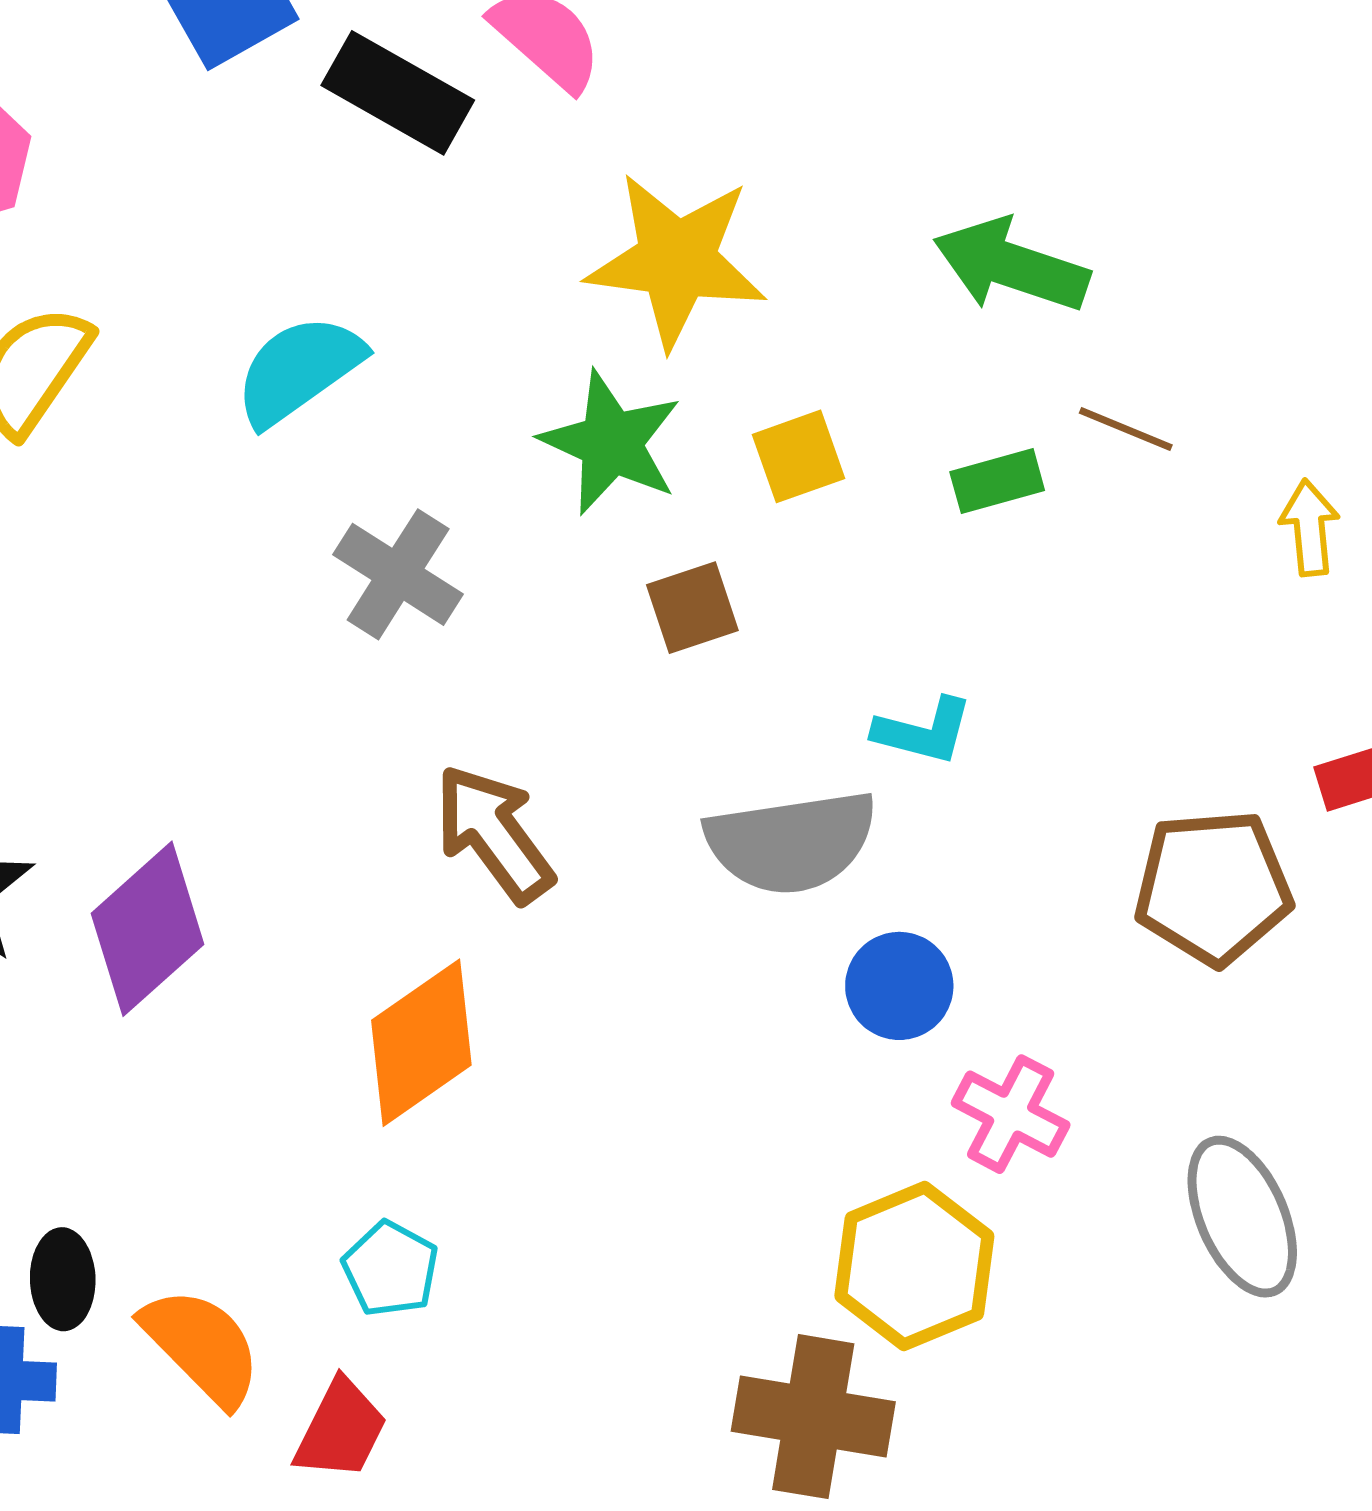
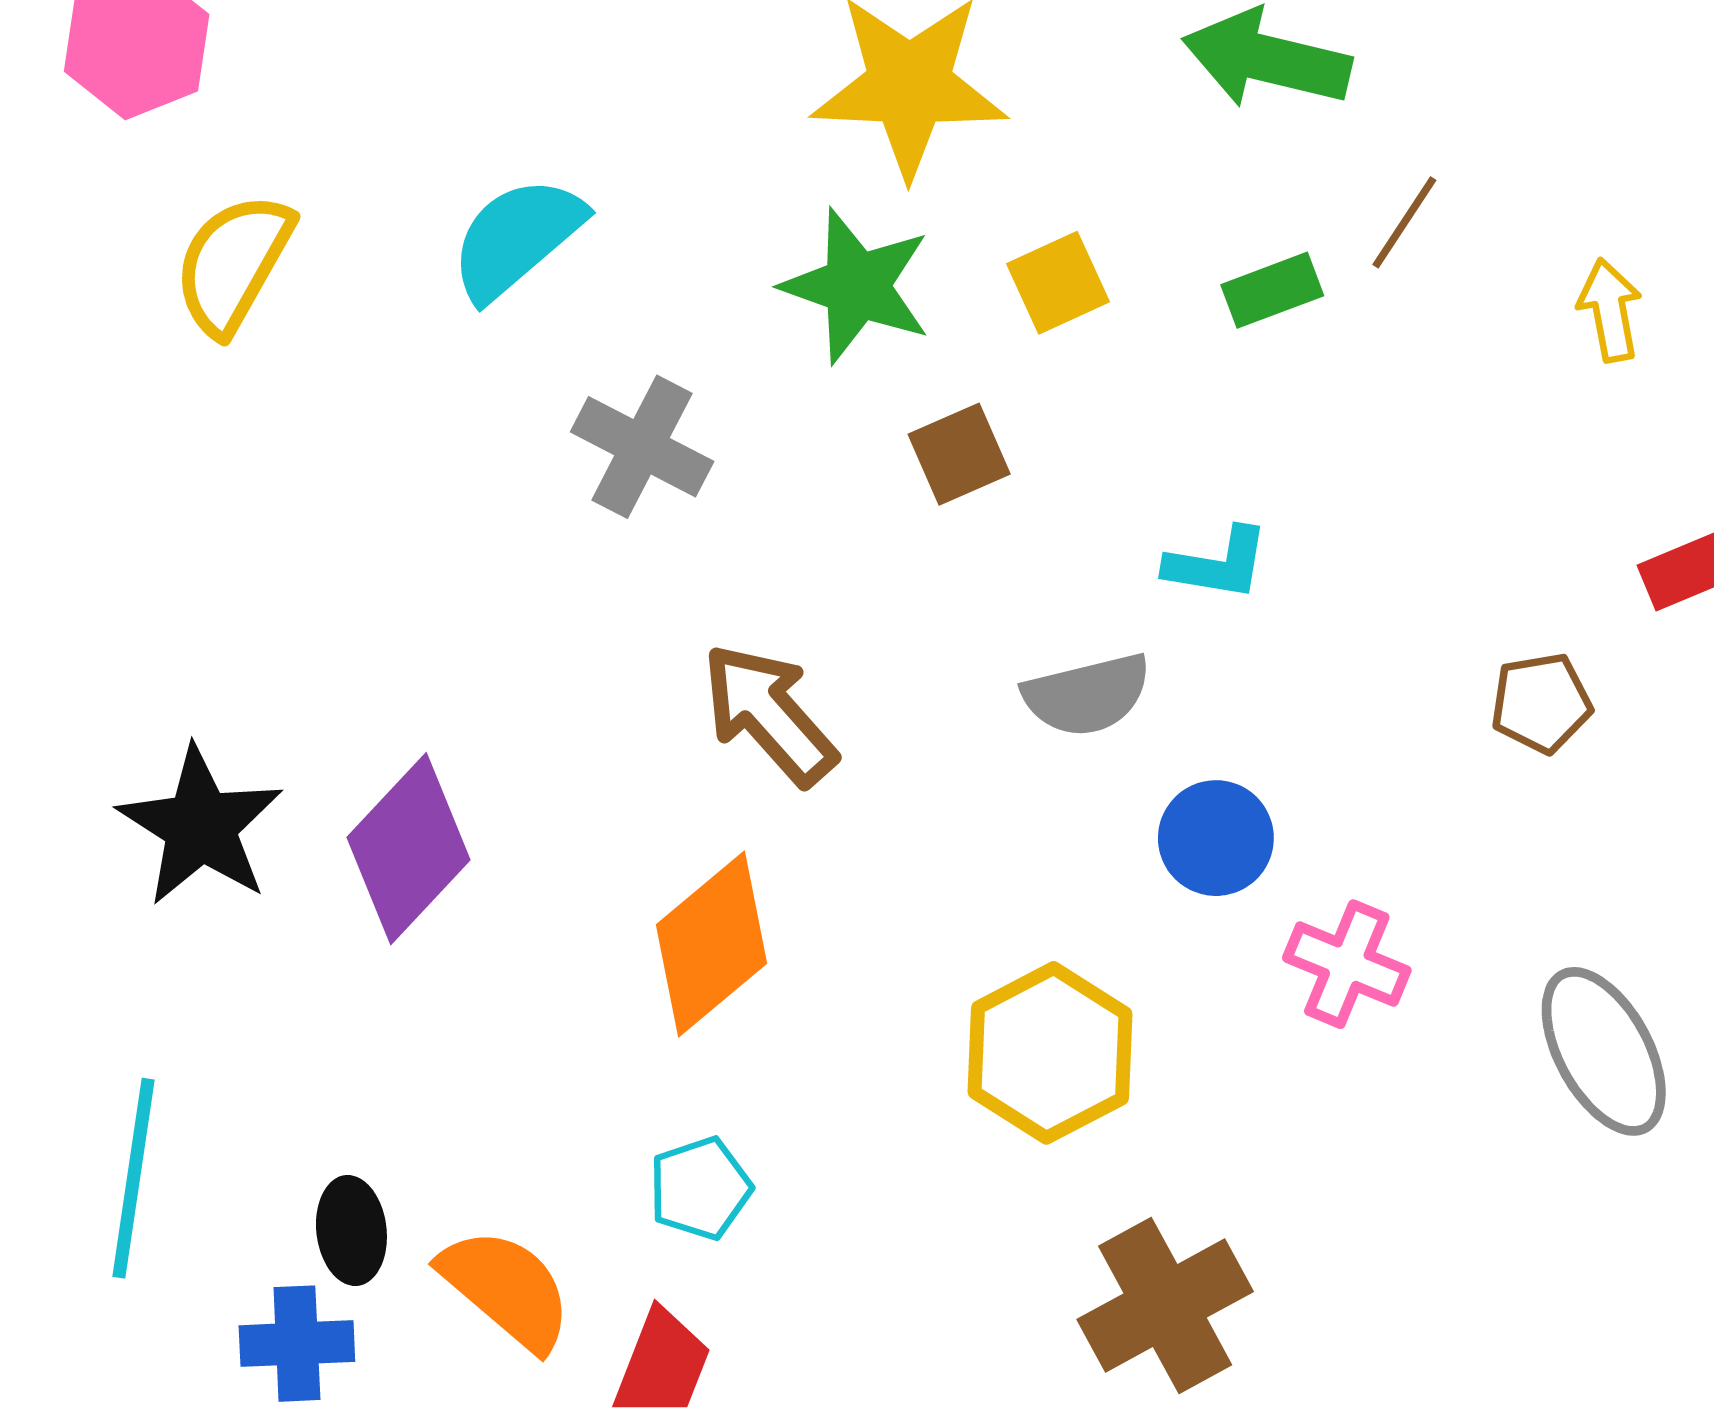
brown line: (1126, 429) -> (1404, 222), turned -74
gray semicircle: (791, 842) -> (1087, 695), size x0.7
brown pentagon: (1213, 887) -> (1541, 703), size x0.6
yellow hexagon: (914, 1266) -> (1050, 1053), moved
cyan pentagon: (391, 1269) -> (700, 1188), turned 30
brown cross: (813, 1417) -> (1165, 1306), turned -33

